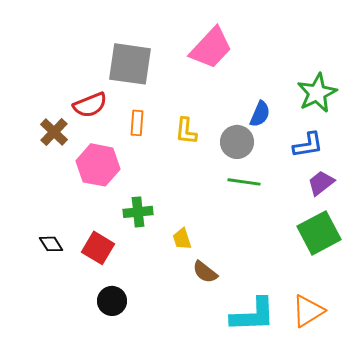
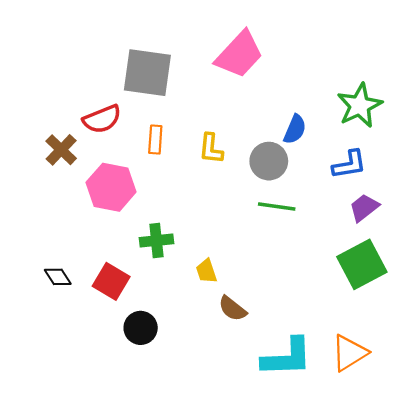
black circle: (112, 301) -> (141, 328), moved

